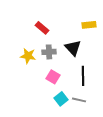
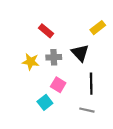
yellow rectangle: (89, 25) -> (98, 28), turned -32
cyan square: (61, 99) -> (45, 102), moved

